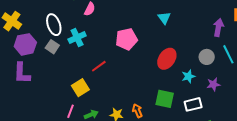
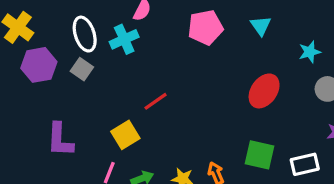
cyan cross: (77, 37) -> (124, 39), moved
pink pentagon: (126, 39) -> (205, 27), moved
purple L-shape: (22, 73) -> (60, 140), moved
cyan star: (188, 76) -> (310, 52), moved

